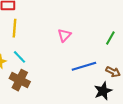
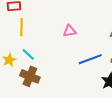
pink triangle: (64, 35) -> (70, 31), turned 40

